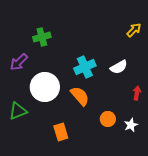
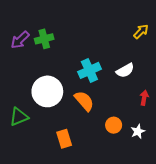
purple arrow: (19, 62) -> (20, 40), moved

